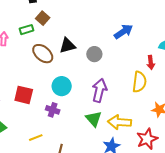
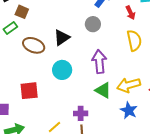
black triangle: (67, 46) -> (62, 38), moved
gray circle: (94, 54) -> (93, 24), moved
red arrow: (151, 63) -> (131, 13), moved
purple cross: (53, 110) -> (81, 113), moved

